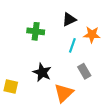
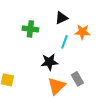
gray rectangle: (84, 71) -> (77, 79), moved
black star: (42, 72) -> (49, 62), moved, turned -30

